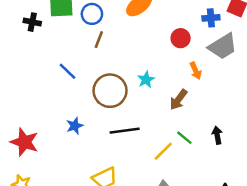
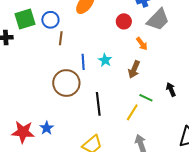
blue line: (68, 71) -> (83, 62), moved, turned 56
brown circle: (110, 91) -> (66, 83), moved
blue star: (75, 126) -> (47, 128), moved
black line: (125, 131) -> (98, 104), turned -75

